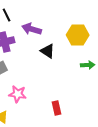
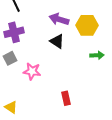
purple arrow: (32, 29) -> (59, 19), moved
pink star: (18, 94) -> (32, 71), moved

